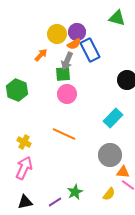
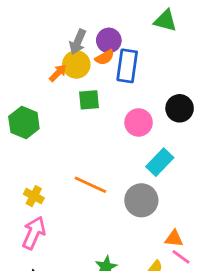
yellow circle: (57, 34) -> (76, 64), moved
blue rectangle: (90, 50) -> (127, 66), turned 35
gray arrow: (67, 61) -> (78, 42), moved
pink circle: (67, 94) -> (139, 122), moved
gray circle: (110, 155) -> (141, 200), moved

